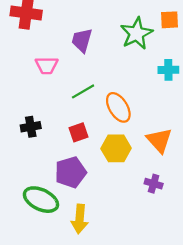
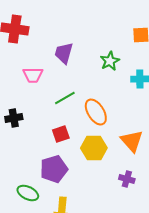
green star: (137, 33) -> (110, 61), moved, size x0.7
black cross: (31, 127) -> (14, 118), moved
green ellipse: (41, 200) -> (28, 193), size x0.7

